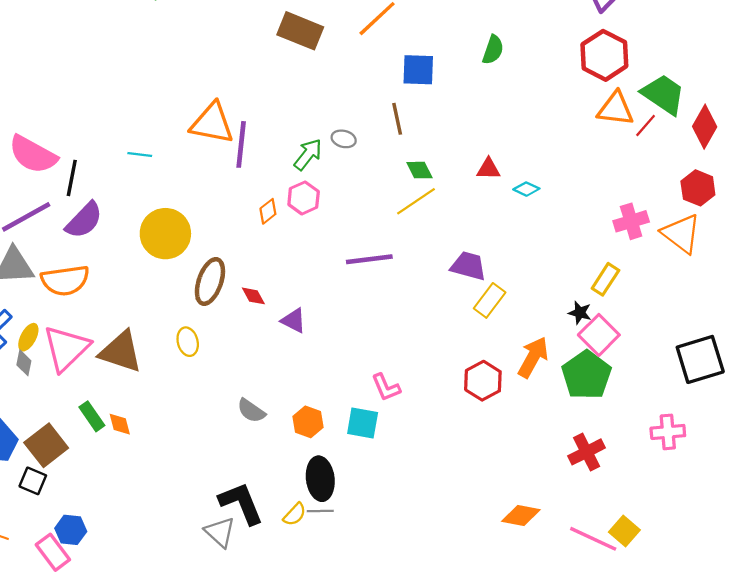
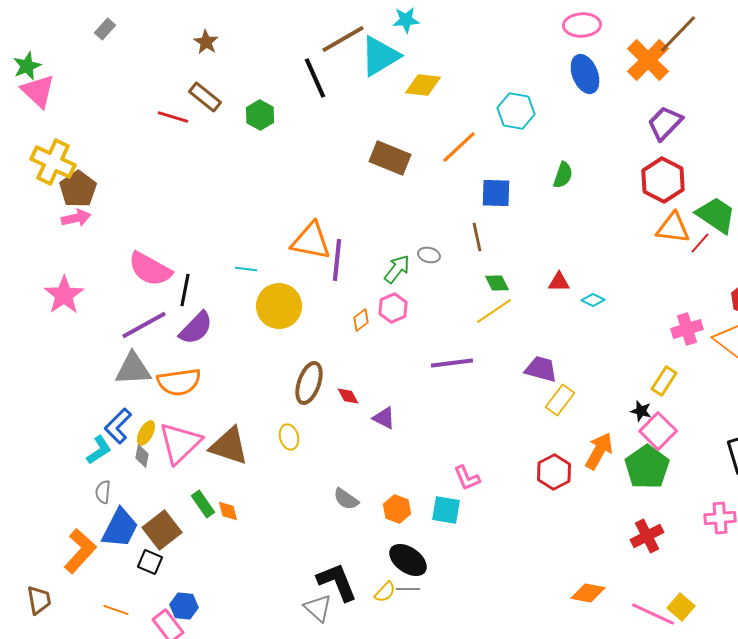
yellow circle: (165, 234) -> (279, 306), moved
black ellipse: (320, 479) -> (408, 560), turned -48

